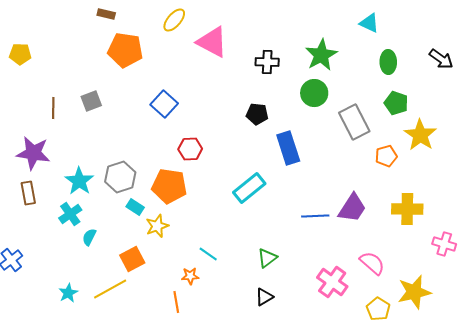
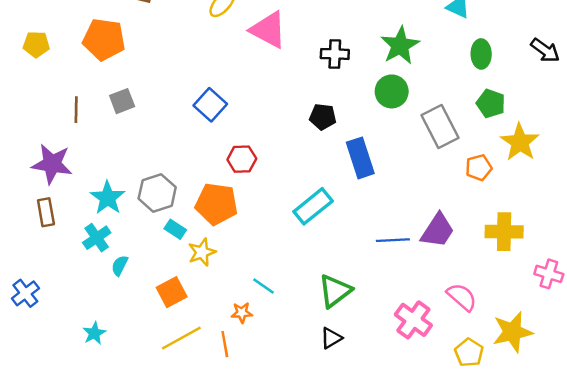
orange pentagon: (125, 50) -> (104, 39), moved
green triangle: (267, 258) -> (335, 291), size x1.4
yellow line: (110, 289) -> (181, 338), moved

